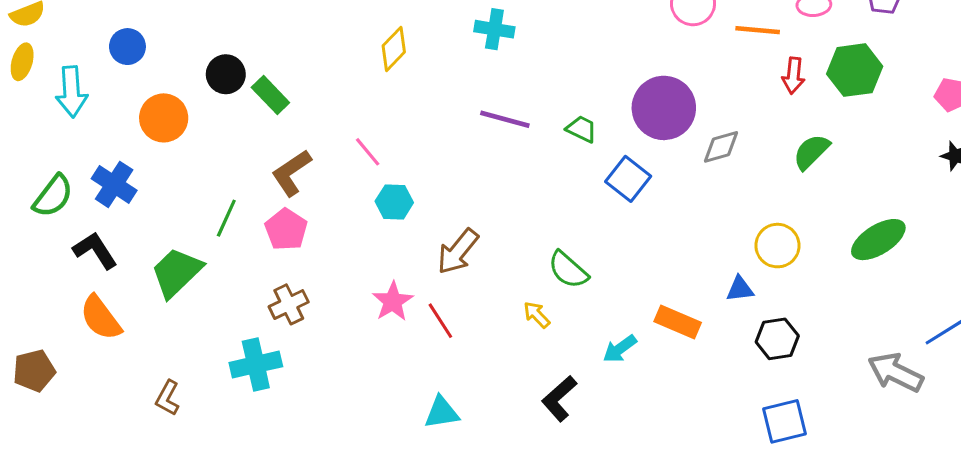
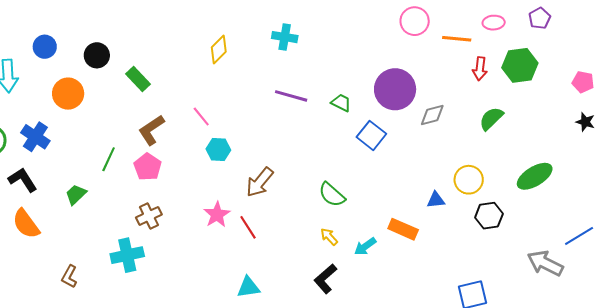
black circle: (226, 74) -> (97, 55), moved
green trapezoid: (177, 272) -> (76, 194), size x0.6
blue triangle: (740, 289) -> (436, 200), moved
yellow arrow: (537, 315) -> (329, 237), moved
black hexagon: (777, 339) -> (489, 216), moved

